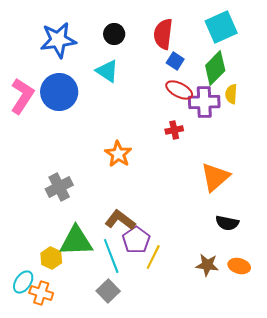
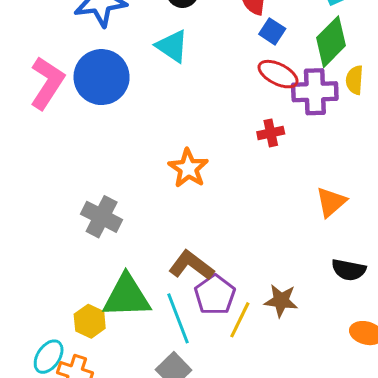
orange triangle: (215, 177) -> (331, 202), size x0.7
gray cross: (59, 187) -> (102, 217), turned -36
brown star: (207, 265) -> (281, 301), moved

